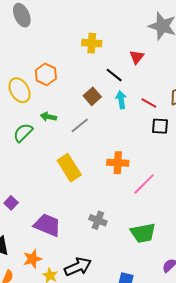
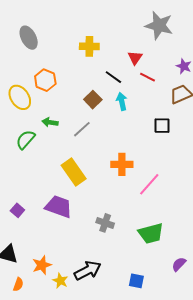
gray ellipse: (22, 15) -> (29, 38), moved
red line: (149, 103) -> (147, 77), moved
purple trapezoid: (47, 225) -> (59, 207), moved

